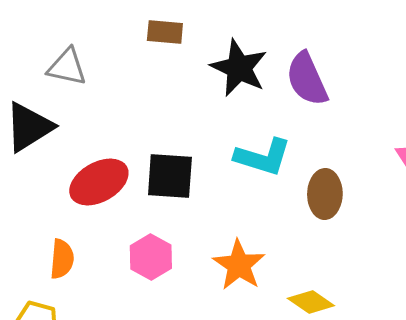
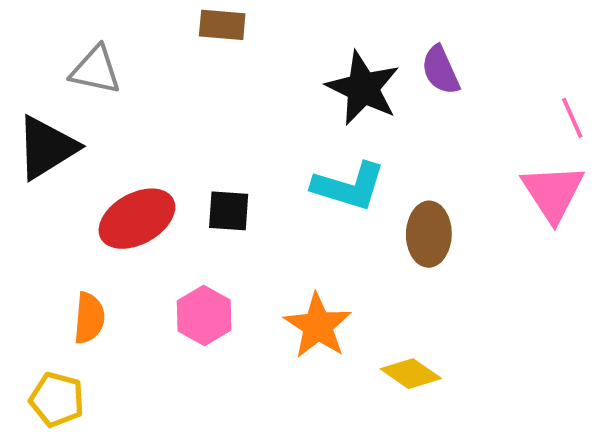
black star: (239, 68) -> (363, 88), moved
purple semicircle: (307, 79) -> (440, 70), moved, size x0.7
black square: (170, 176) -> (229, 211), size x0.7

